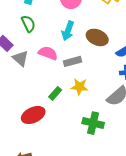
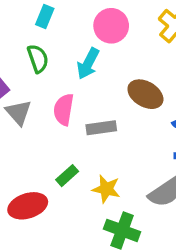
cyan arrow: (68, 31) -> (88, 64), moved
pink semicircle: (48, 53) -> (64, 110), turned -108
yellow star: (79, 87) -> (106, 189), moved

